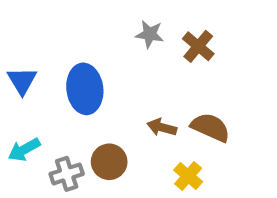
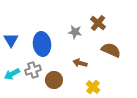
gray star: (150, 34) -> (75, 32), moved
brown semicircle: (210, 127) -> (111, 50), moved
gray cross: (67, 174) -> (33, 70), moved

